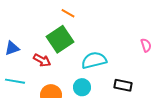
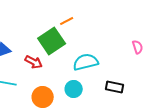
orange line: (68, 13) -> (67, 21), moved, turned -56

